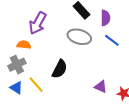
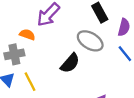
black semicircle: (60, 69) -> (70, 63), moved

